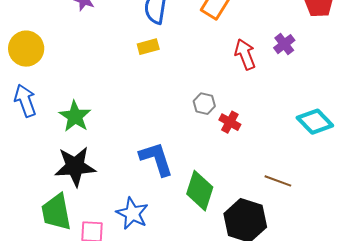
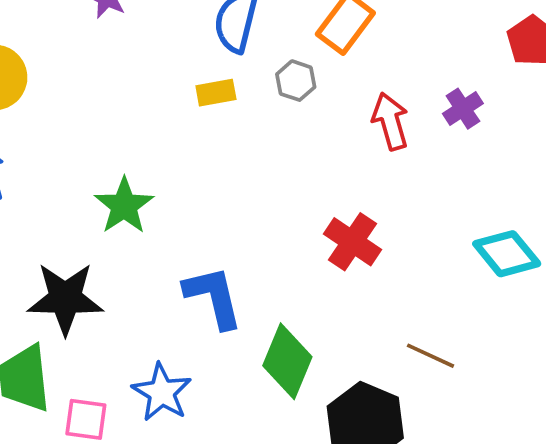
gray hexagon: (204, 104) -> (296, 81), moved
green star: (75, 116) -> (124, 206), moved
red cross: (230, 122) -> (353, 242), size x1.4

